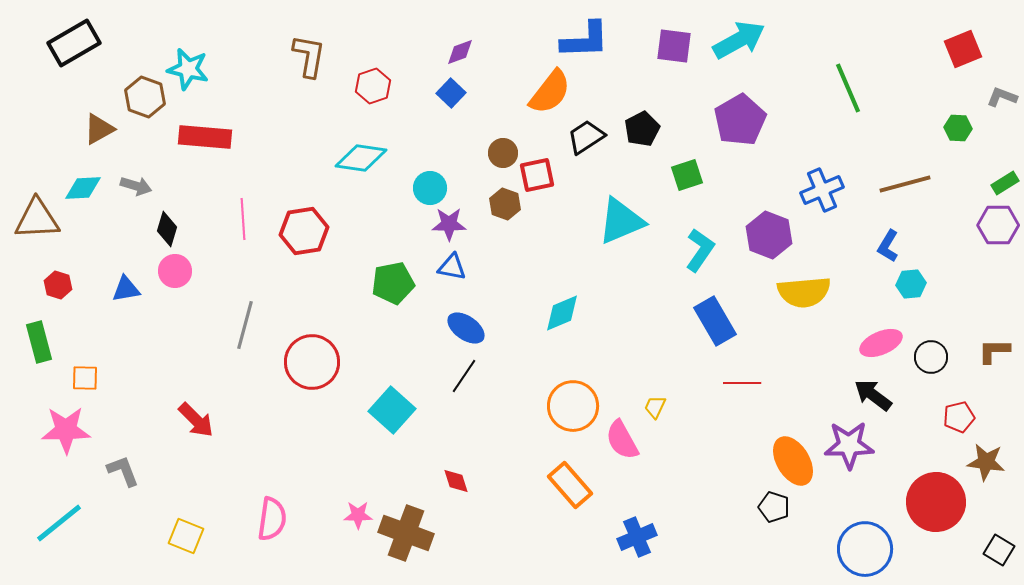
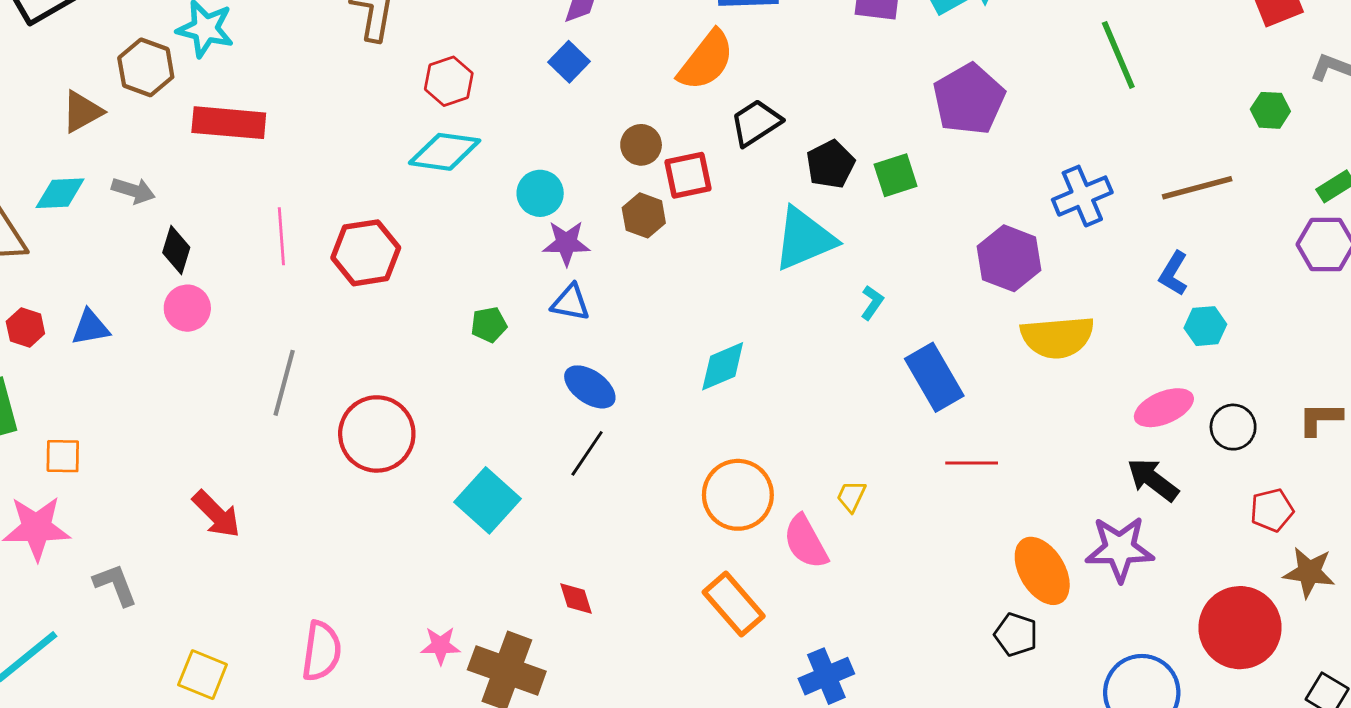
red hexagon: (373, 86) -> (449, 81), moved
black pentagon: (642, 129) -> (831, 164), moved
cyan L-shape: (700, 250) -> (872, 303), moved, size x0.6
green pentagon: (393, 283) -> (489, 325), size x0.6
blue triangle: (126, 289) -> (90, 327), moved

